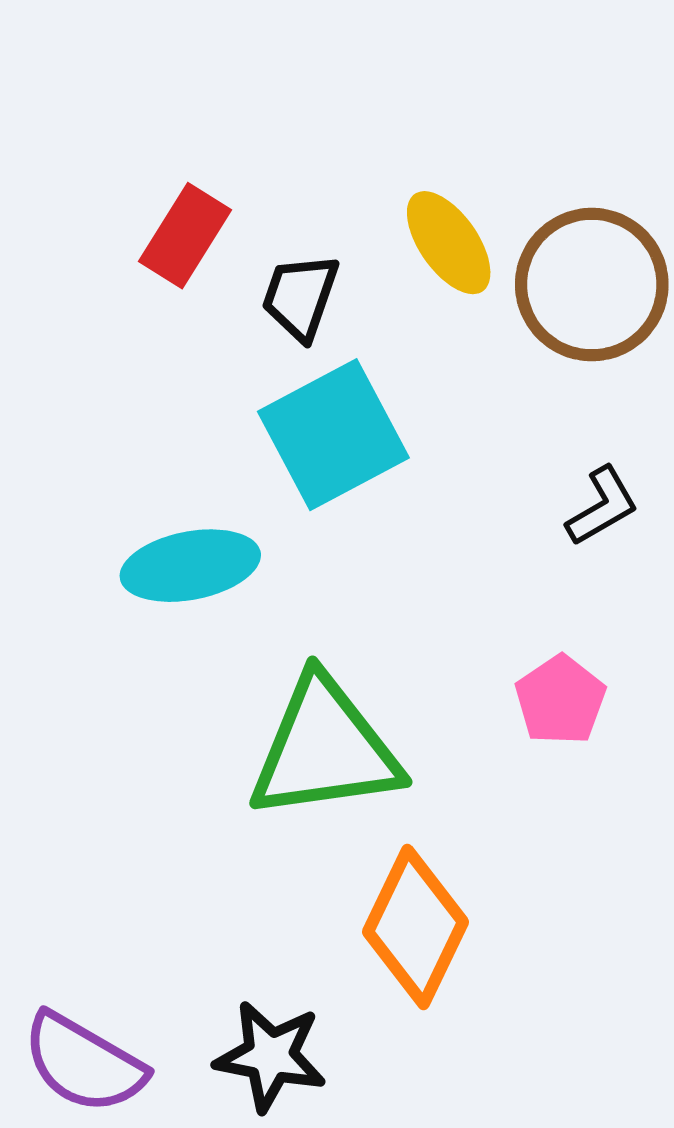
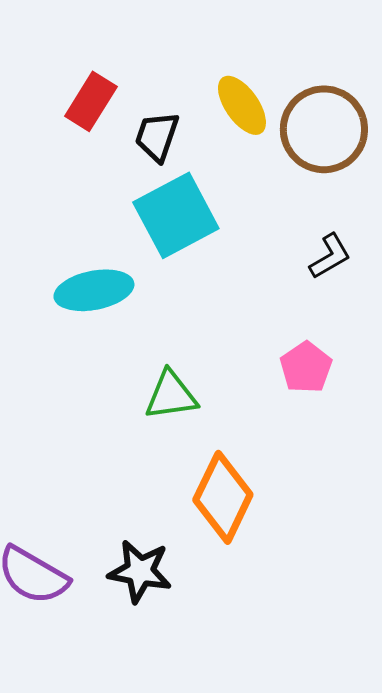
green triangle: (325, 749) -> (171, 395), size x0.6

